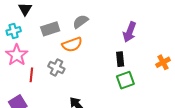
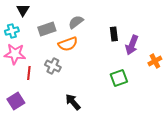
purple arrow: (130, 32) -> (132, 45), moved
pink star: (17, 55) -> (15, 54), turned -30
black rectangle: (120, 59) -> (114, 34), moved

